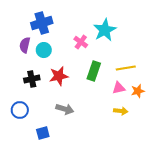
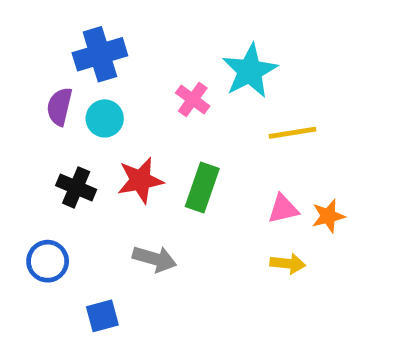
yellow line: (126, 68) -> (293, 133), moved
green rectangle: (94, 71) -> (202, 187), moved
black cross: (32, 79) -> (76, 187), turned 35

